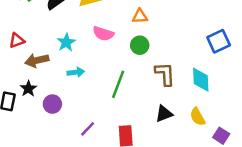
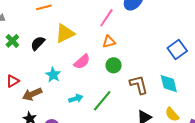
pink semicircle: (103, 34) -> (82, 62), turned -48
cyan arrow: (76, 72) -> (76, 99), moved
green line: (118, 84) -> (102, 101), turned 30

